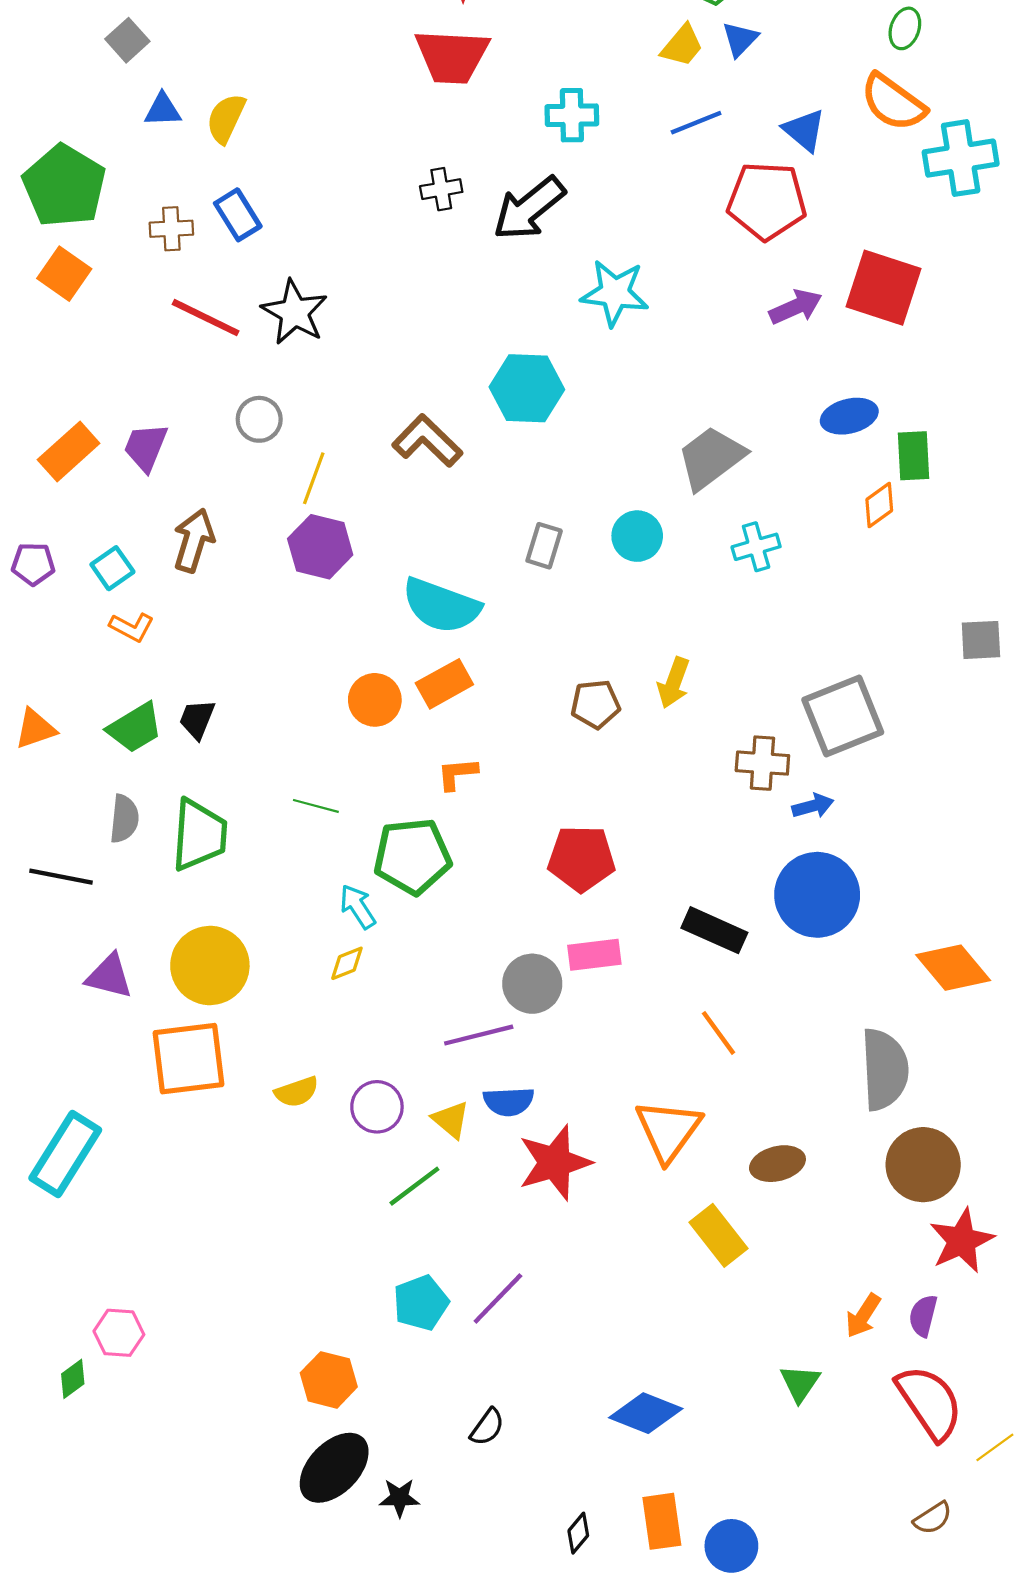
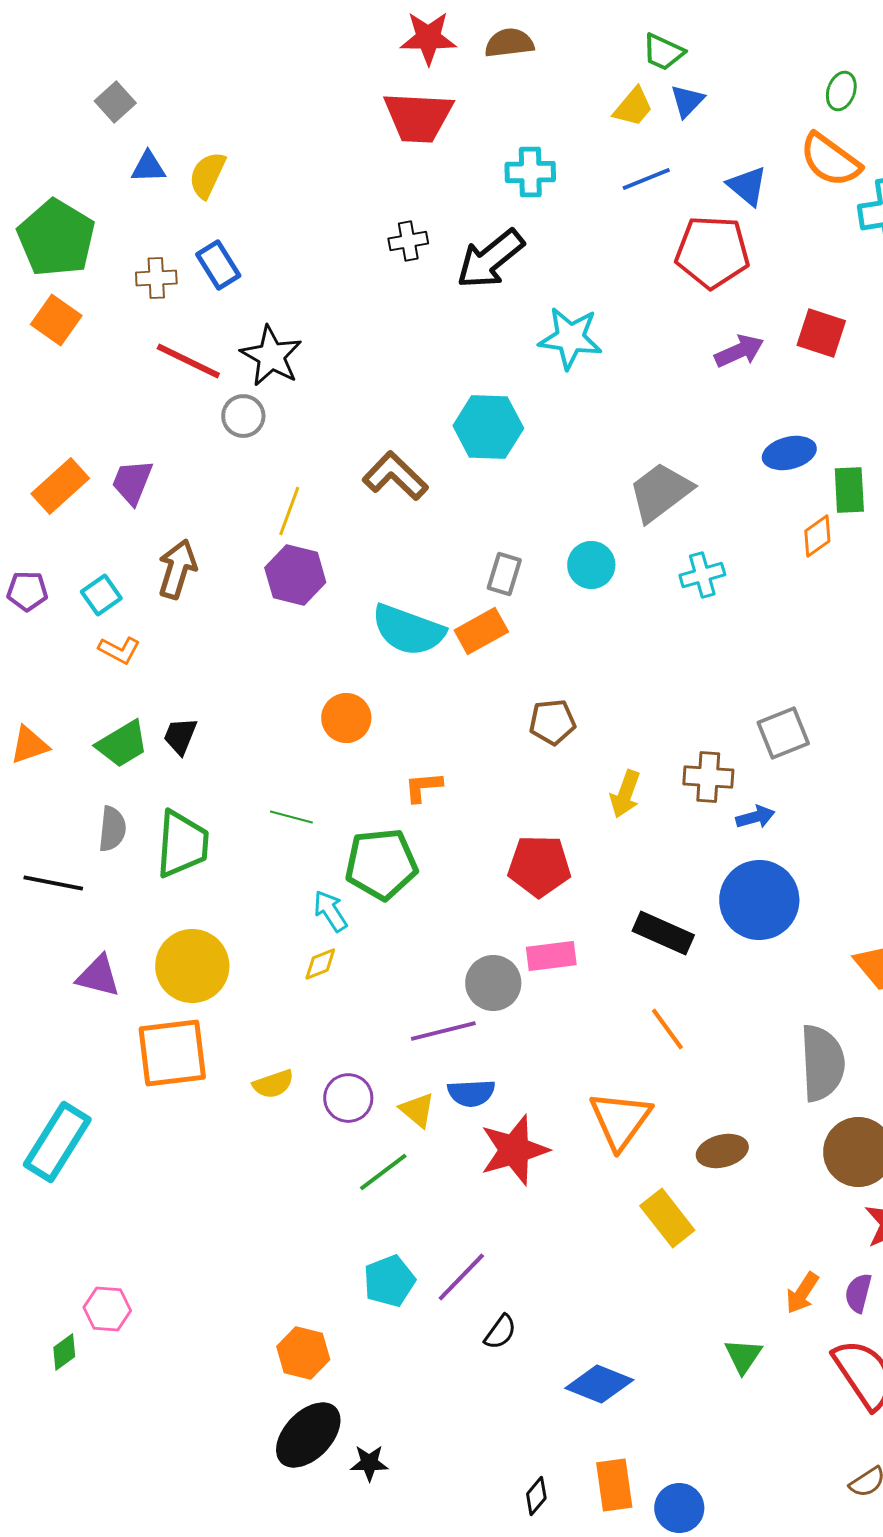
red square: (883, 288) -> (821, 333), size x0.7
gray circle: (259, 419) -> (243, 416), moved
yellow arrow: (674, 683) -> (625, 794), moved
orange rectangle: (444, 684) -> (481, 631), moved
gray square: (843, 716) -> (783, 733), size x0.7
black semicircle: (487, 1427) -> (500, 1332), moved

